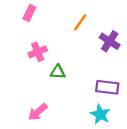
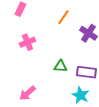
green triangle: (58, 72) -> (60, 66), moved

